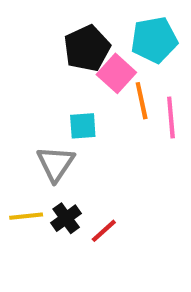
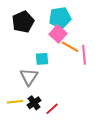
cyan pentagon: (154, 40) -> (60, 18), moved
black pentagon: (87, 48) -> (23, 22), moved
orange line: (142, 101) -> (70, 47), turned -48

